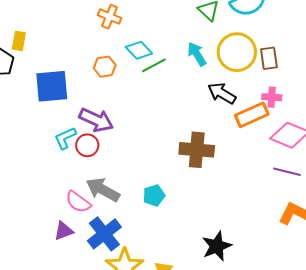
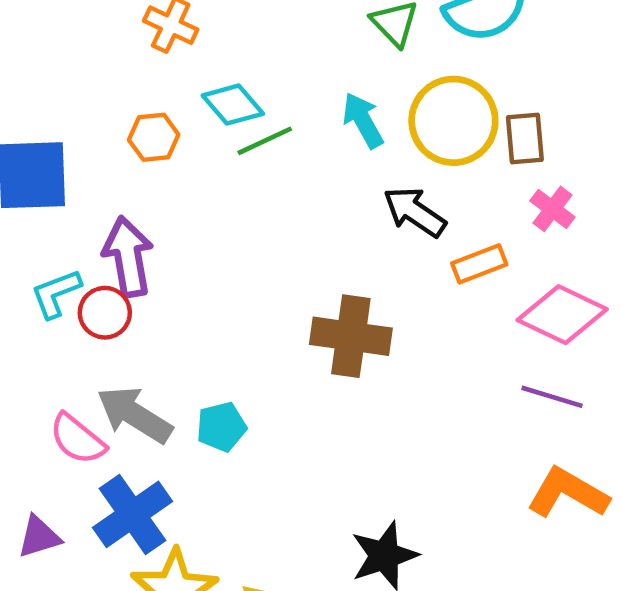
pink cross: (272, 97) -> (552, 209), moved, turned 30
orange rectangle: (252, 115) -> (479, 264), size x0.7
purple arrow: (96, 120) -> (128, 257), turned -128
cyan pentagon: (154, 195) -> (221, 427), moved
purple triangle: (64, 231) -> (39, 537), moved

